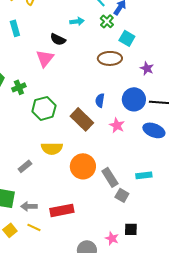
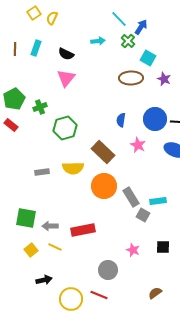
cyan rectangle: (15, 28) -> (36, 48), turned 35
black semicircle: (58, 39) -> (66, 54), moved
purple star: (147, 68) -> (164, 79), moved
brown rectangle: (82, 119) -> (103, 152), moved
gray rectangle: (25, 166) -> (42, 172), moved, turned 32
cyan rectangle: (144, 175) -> (158, 201), moved
black square: (131, 229) -> (163, 247), moved
pink star: (112, 238) -> (133, 250), moved

